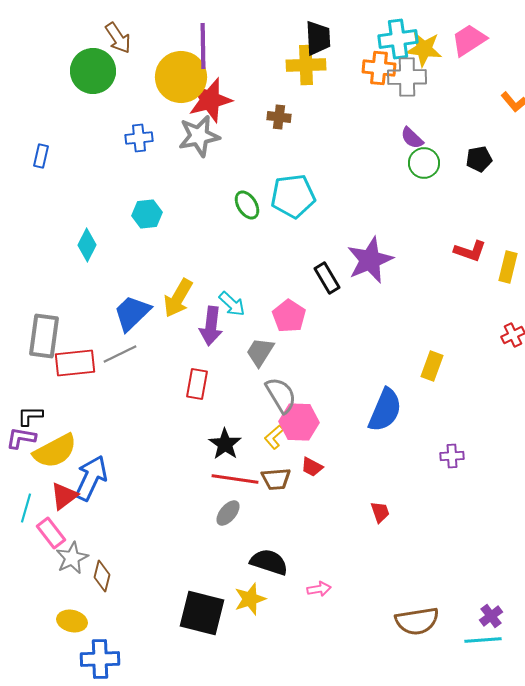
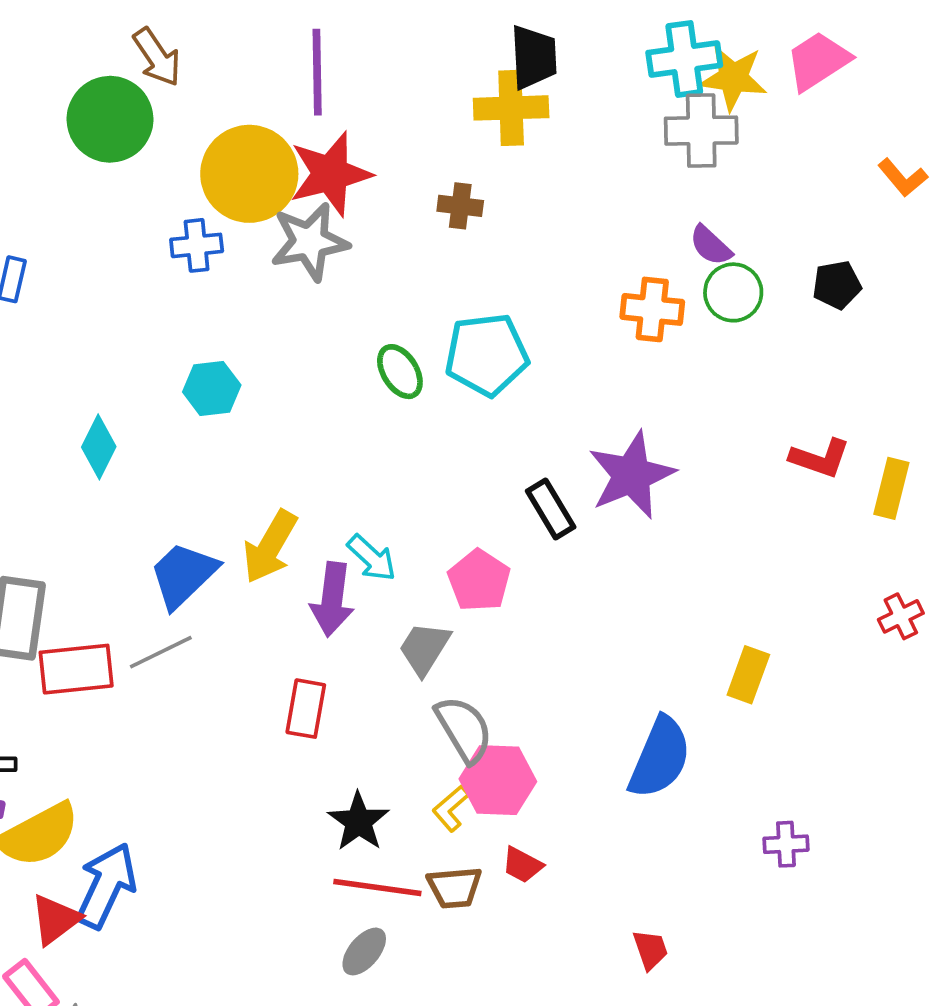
orange cross: (379, 68) -> (652, 309), moved
yellow circle: (181, 77) -> (249, 174), moved

